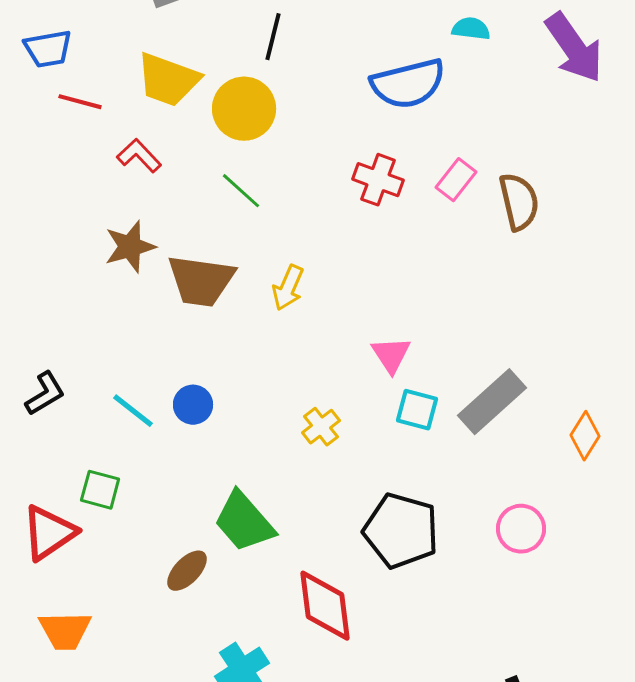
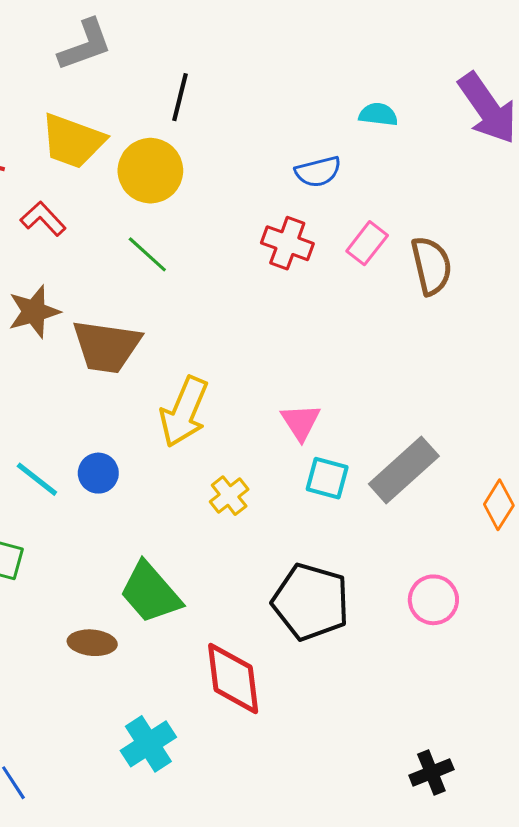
cyan semicircle: (471, 29) -> (378, 114), moved
blue semicircle: (408, 84) -> (318, 172), moved, size x0.6
yellow arrow: (288, 288) -> (184, 412), moved, size x1.5
brown ellipse: (187, 571) -> (92, 643), turned 51

